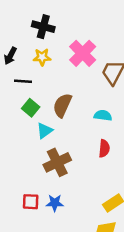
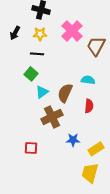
black line: (23, 81) -> (37, 54), moved
brown semicircle: (62, 105) -> (65, 93), moved
blue star: (55, 203) -> (73, 140), moved

